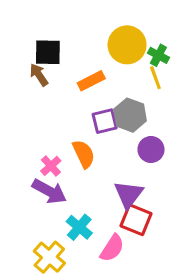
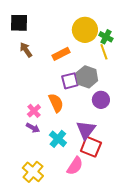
black square: (48, 52) -> (19, 23), moved
purple arrow: (49, 191) -> (33, 128), size x0.6
cyan cross: (79, 227) -> (58, 139), moved

